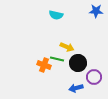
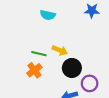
green line: (57, 59) -> (39, 54), moved
orange cross: (44, 65) -> (34, 70), turned 32

